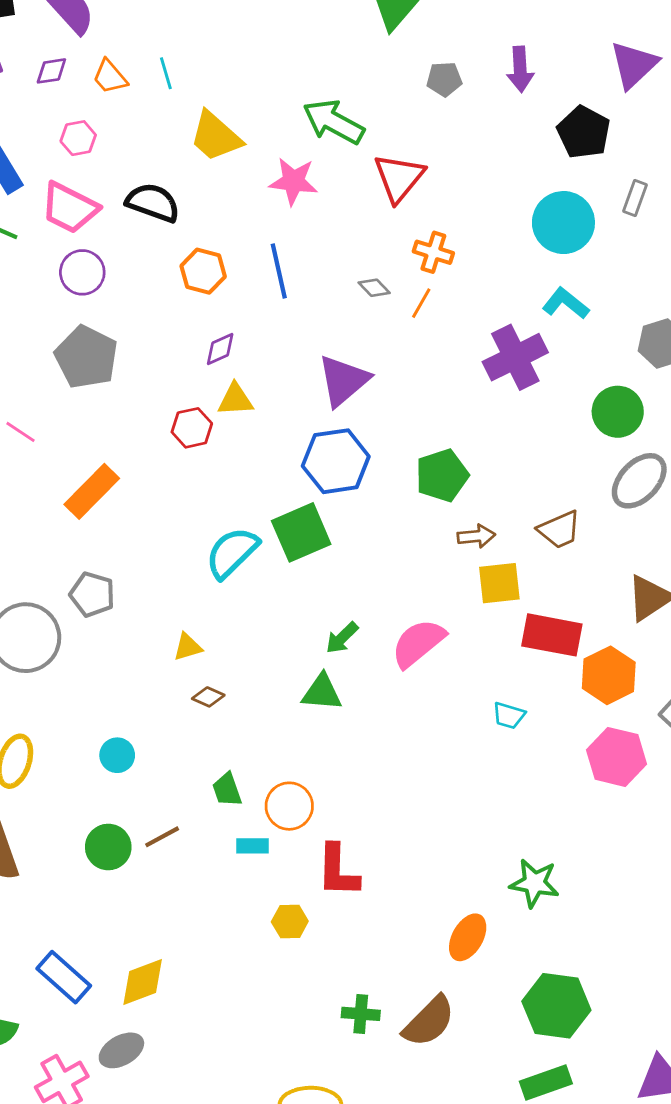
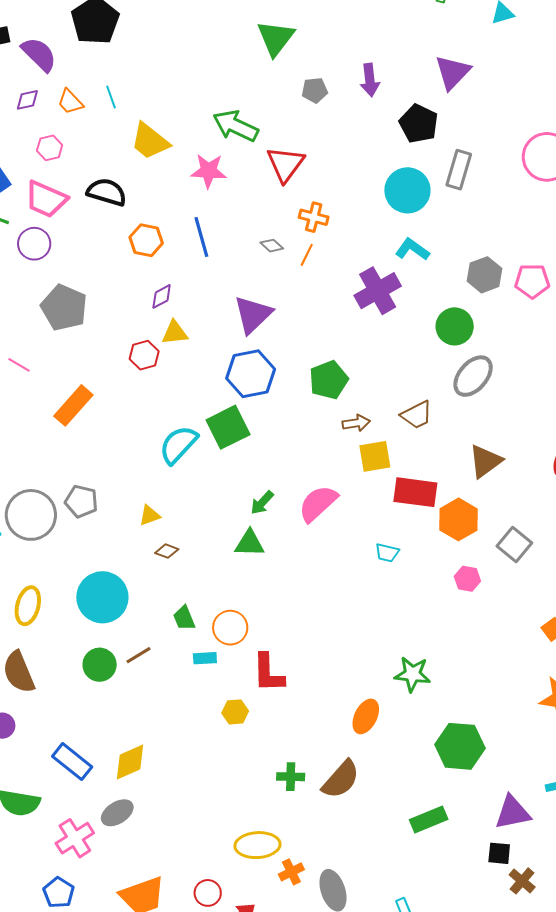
gray rectangle: (635, 198) -> (459, 170), size x1.5
purple circle: (82, 272) -> (34, 244), moved
gray pentagon: (92, 594) -> (81, 501), moved
cyan circle: (117, 755) -> (102, 597), size x2.0
pink hexagon: (617, 757) -> (467, 579), size x0.6
green hexagon: (556, 1006) -> (460, 746), moved

